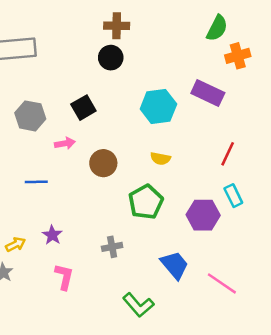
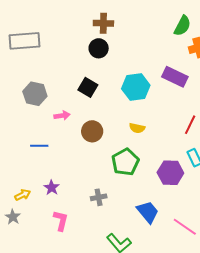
black square: (83, 108) -> (88, 87), moved, turned -30

